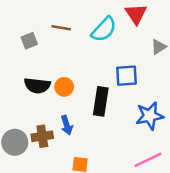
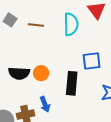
cyan semicircle: (104, 29) -> (71, 24), turned -40
gray square: (29, 41) -> (10, 20), moved, turned -32

